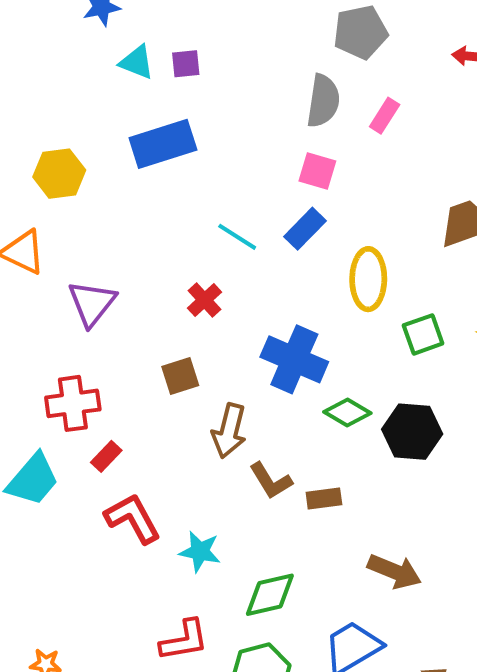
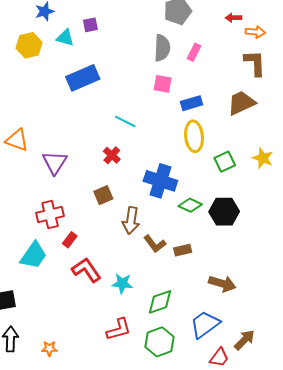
purple square: (186, 64) -> (90, 25), moved
yellow hexagon: (59, 174) -> (29, 45), moved
blue rectangle: (305, 229) -> (191, 103), moved, turned 35

